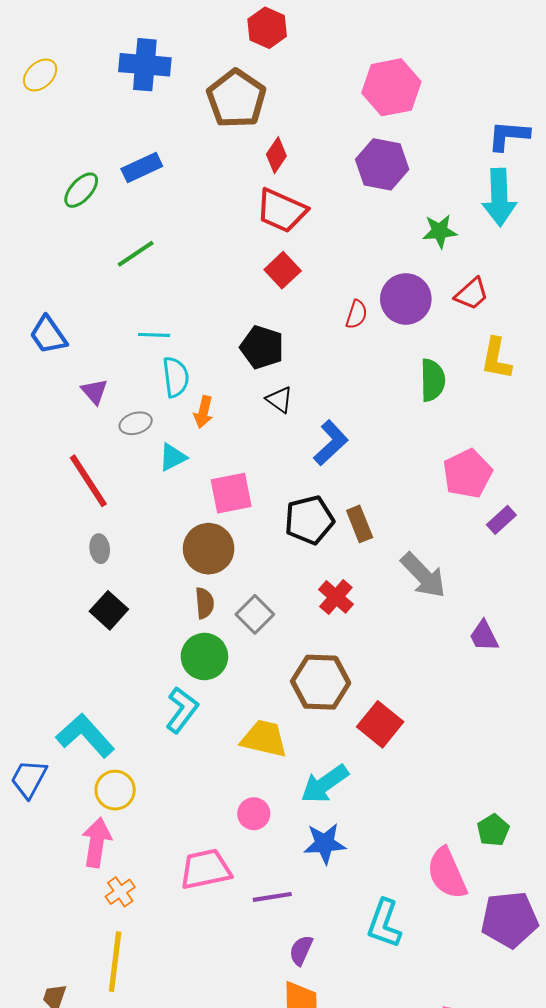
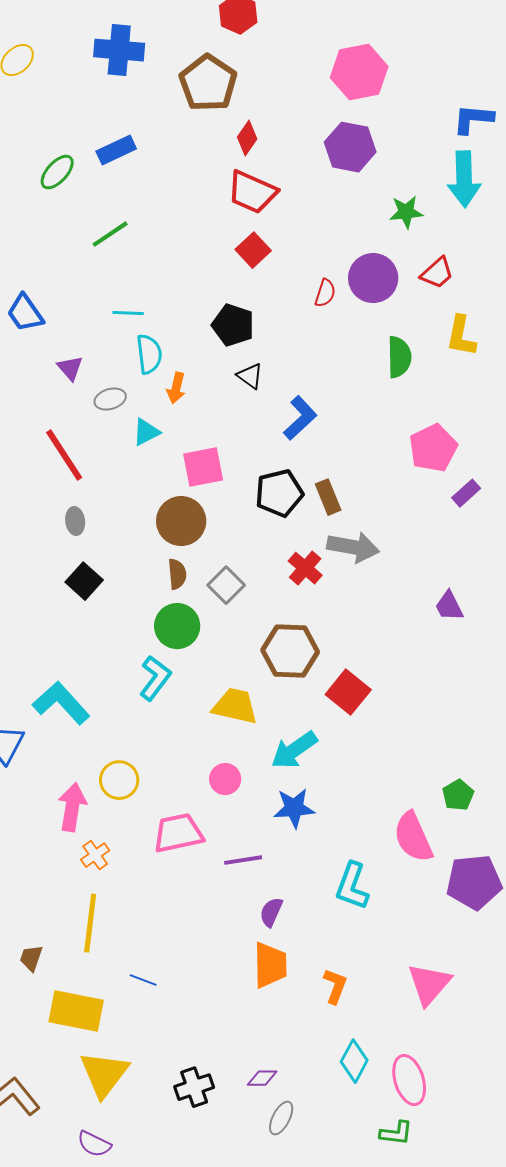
gray arrow: (423, 575) -> (353, 547), moved, turned -36
yellow circle: (115, 790) -> (119, 780), moved

